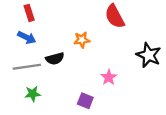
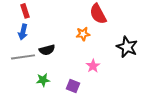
blue arrow: (27, 37) -> (23, 32), turned 77
orange star: (82, 40) -> (83, 34), moved
green star: (33, 94) -> (43, 80), moved

